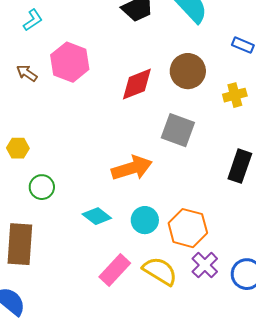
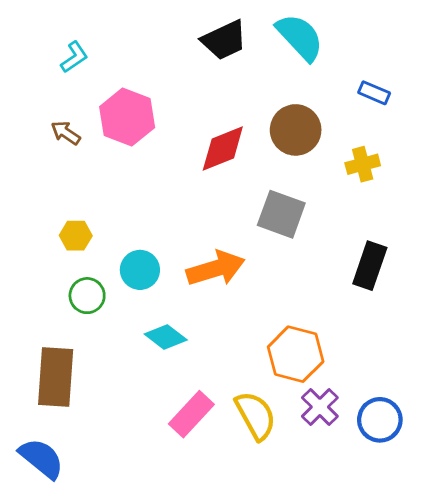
yellow hexagon: (18, 148) -> (76, 236), moved
cyan circle: (145, 220) -> (140, 270), moved
yellow semicircle: (160, 271) -> (256, 416), turned 30

